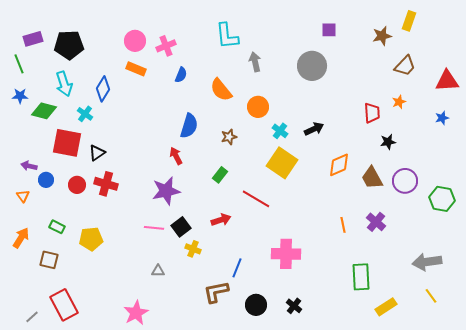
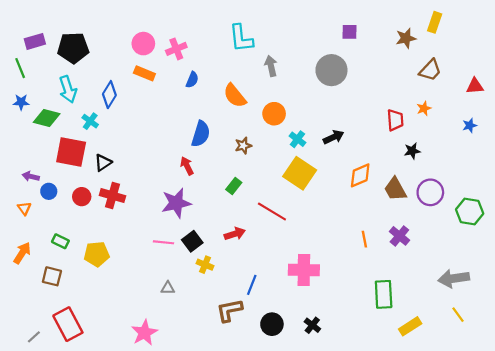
red triangle: (447, 81) -> (475, 86), size x0.7

